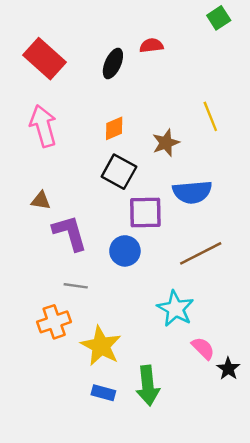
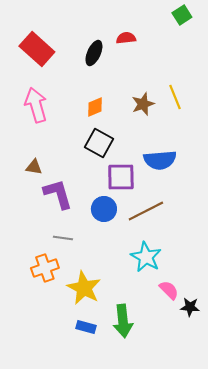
brown star: (166, 143) -> (143, 104), moved
brown line: (201, 253) -> (146, 211), moved
black star: (228, 369) -> (190, 307), turned -30

